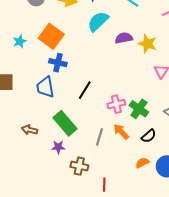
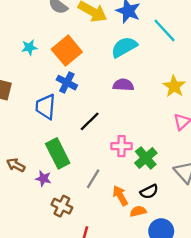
purple semicircle: (124, 38) -> (123, 85), moved
brown arrow: (29, 130) -> (16, 165), moved
orange arrow: (121, 132) -> (120, 196), moved
orange semicircle: (142, 163) -> (138, 211), moved

